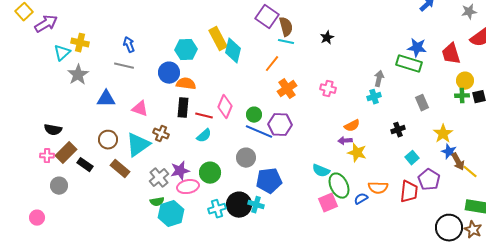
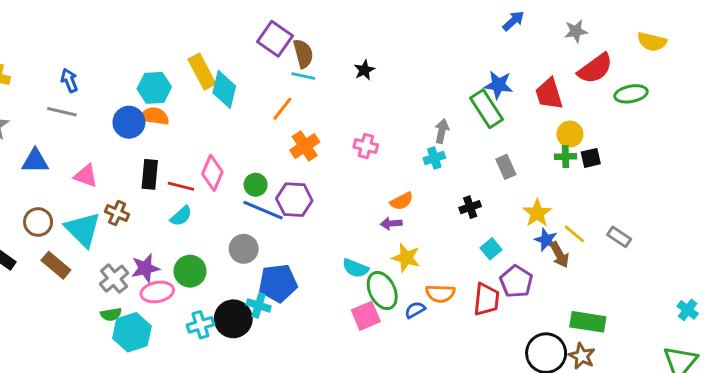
green rectangle: (409, 64) -> (486, 109), turned 40
orange semicircle: (186, 84) -> (154, 116), moved
cyan triangle: (138, 145) -> (83, 229), turned -40
yellow star: (357, 153) -> (406, 258), moved
yellow line: (470, 172) -> (574, 234), moved
cyan cross: (256, 205) -> (259, 305), moved

